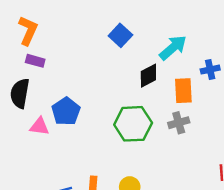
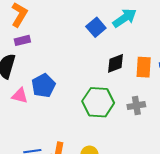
cyan arrow: (173, 48) -> (125, 18), moved
purple rectangle: (35, 61) -> (22, 40), turned -35
orange rectangle: (183, 91) -> (144, 67), moved

